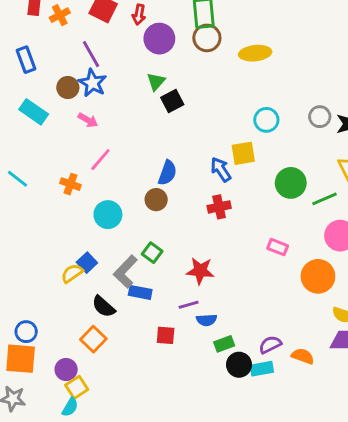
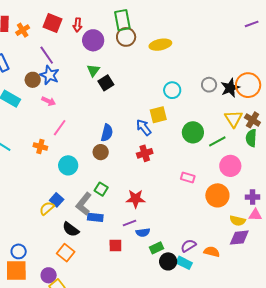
cyan rectangle: (262, 369) -> (184, 263), turned 42

